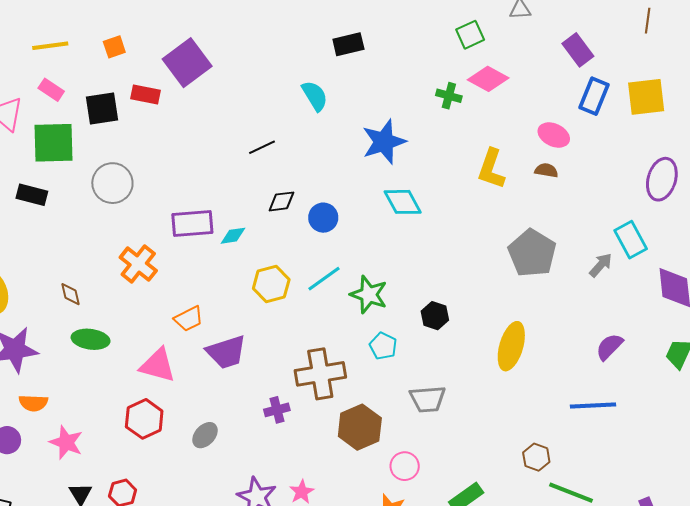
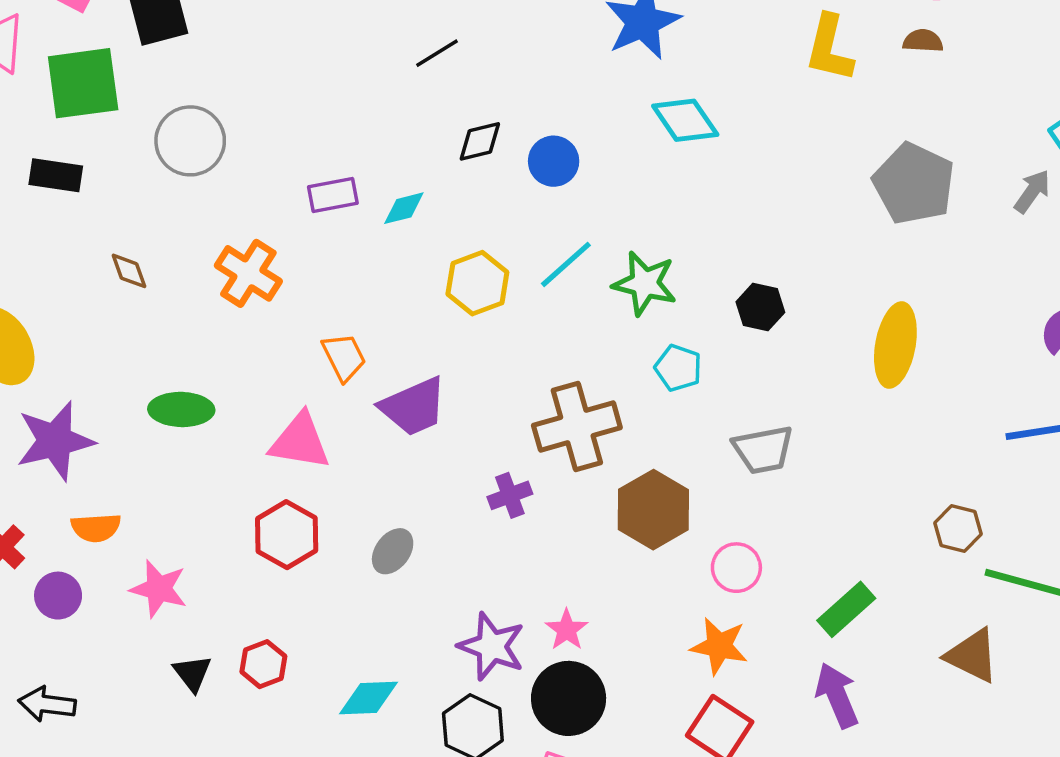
purple rectangle: (192, 224) -> (333, 195), size x0.7
brown diamond: (70, 294) -> (129, 271), moved
orange trapezoid: (189, 319) -> (344, 357), turned -84

